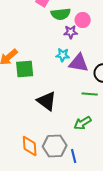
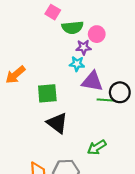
cyan star: (63, 55) -> (77, 64), moved
green square: (25, 69) -> (47, 93), moved
green line: (90, 94) -> (106, 100), moved

